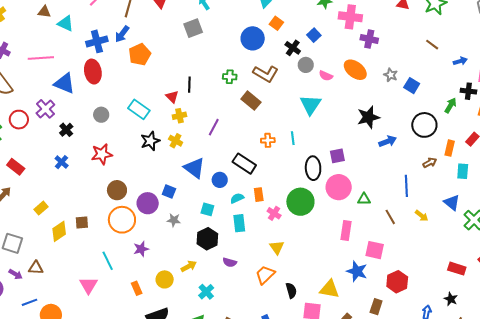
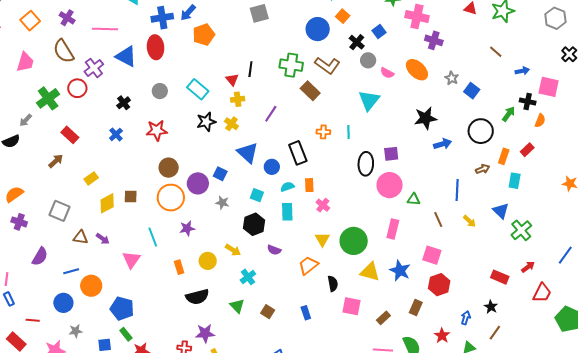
green cross: (230, 77) -> (291, 65), size x1.6
purple cross: (45, 109) -> (94, 68), moved
black rectangle: (244, 164) -> (298, 153), turned 30
green circle: (300, 202) -> (354, 241), moved
pink square: (375, 250) -> (432, 255), moved
yellow arrow: (189, 266) -> (233, 250), turned 56
purple arrow: (16, 274) -> (103, 239), moved
yellow triangle: (329, 289) -> (370, 272), moved

